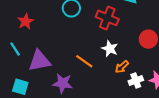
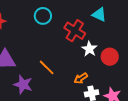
white star: (110, 49) -> (89, 49), moved

